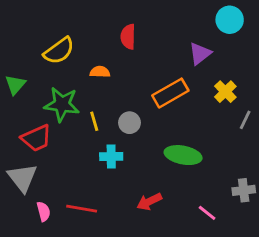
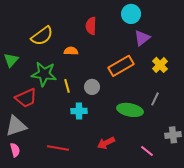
cyan circle: (230, 20) -> (131, 14), moved
gray line: (245, 120) -> (155, 99), moved
gray triangle: (22, 178) -> (16, 126), turned 50
pink semicircle: (44, 211) -> (15, 150), moved

